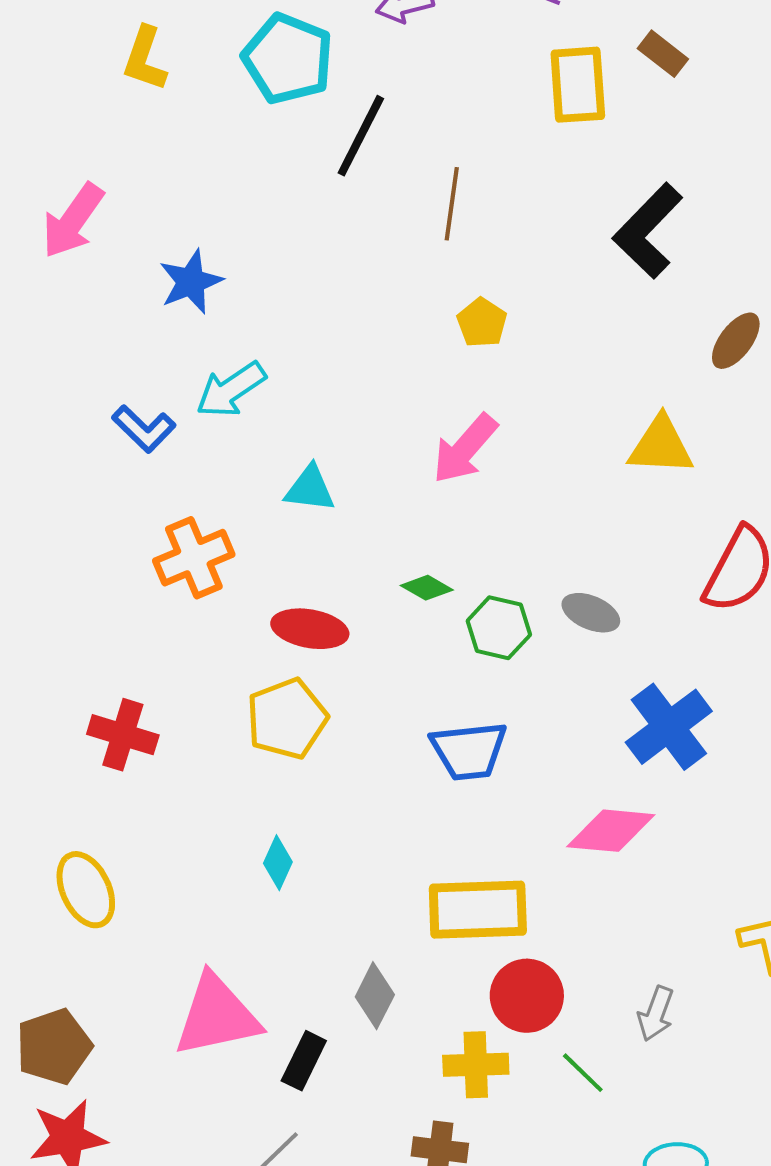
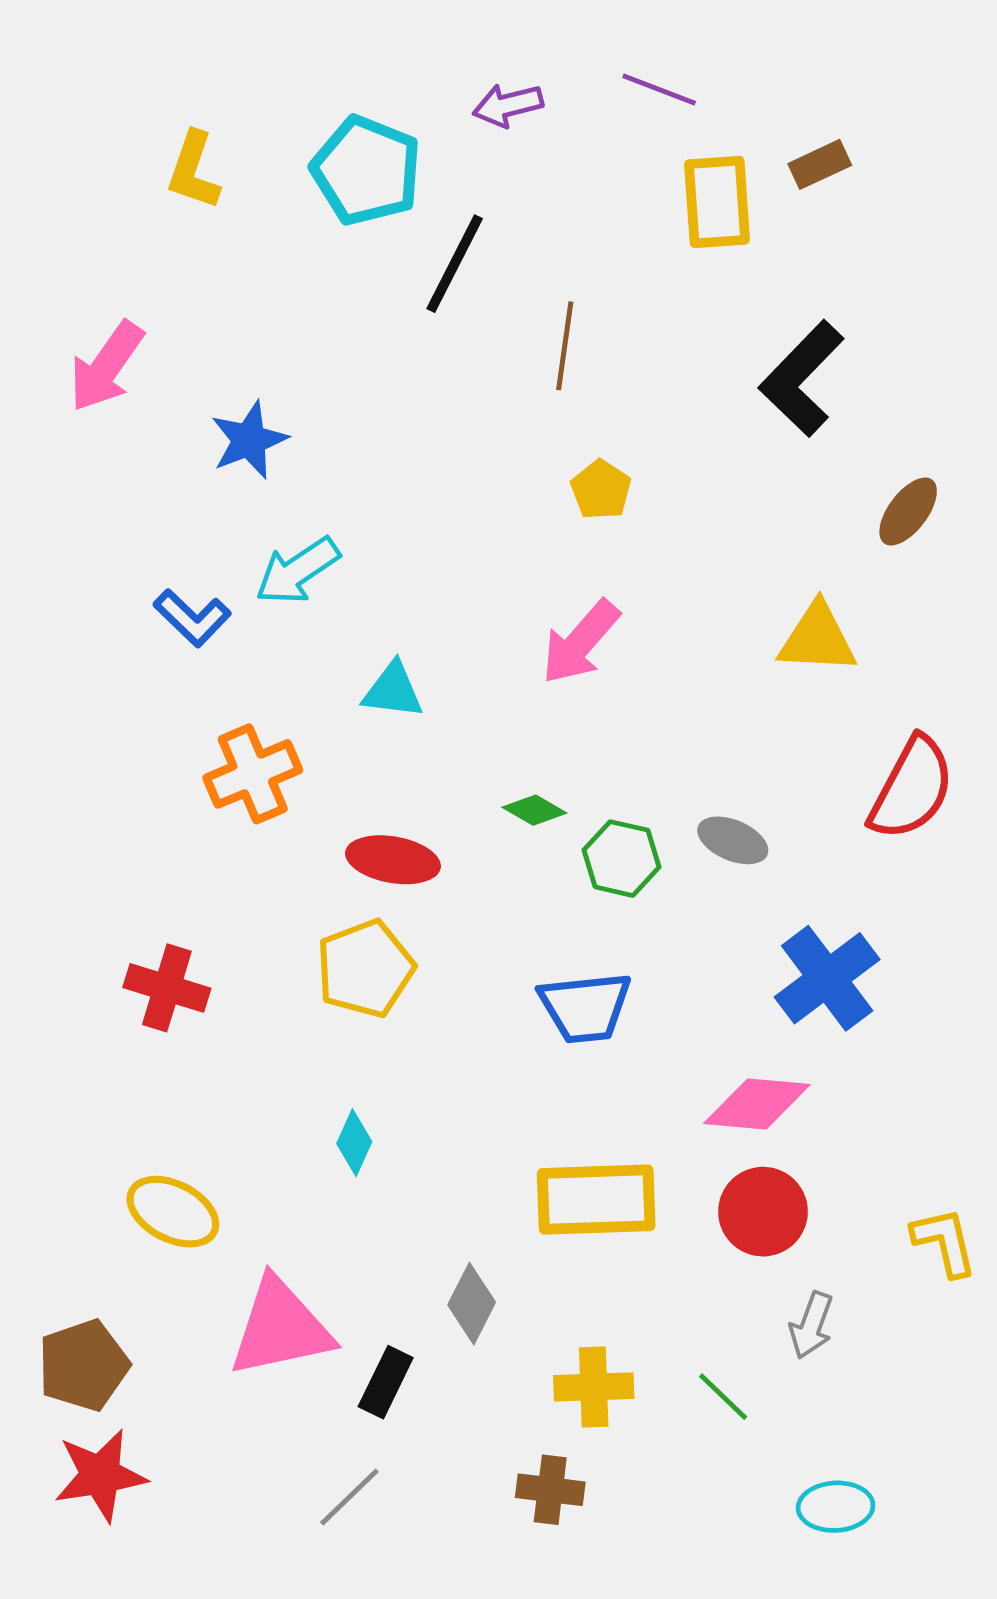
brown rectangle: (663, 54) -> (820, 164), turned -63
yellow ellipse: (86, 890) -> (173, 1212), moved, turned -38
red circle: (527, 996) -> (763, 1212), moved

